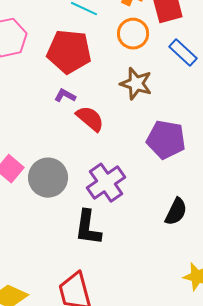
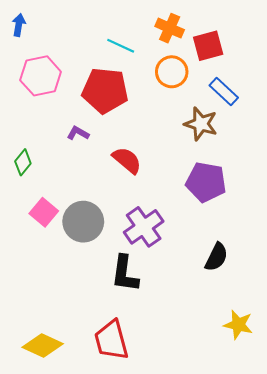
brown star: (136, 84) -> (201, 124), moved
purple L-shape: (65, 96) -> (78, 133), moved

